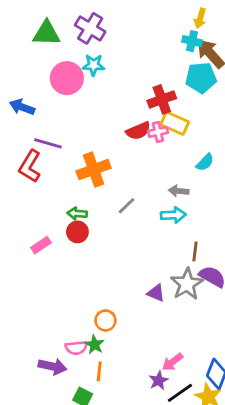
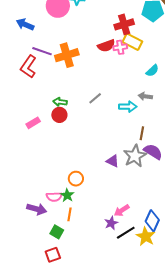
orange cross: (94, 170) -> (67, 55), moved
gray arrow: (179, 191) -> (145, 96), moved

